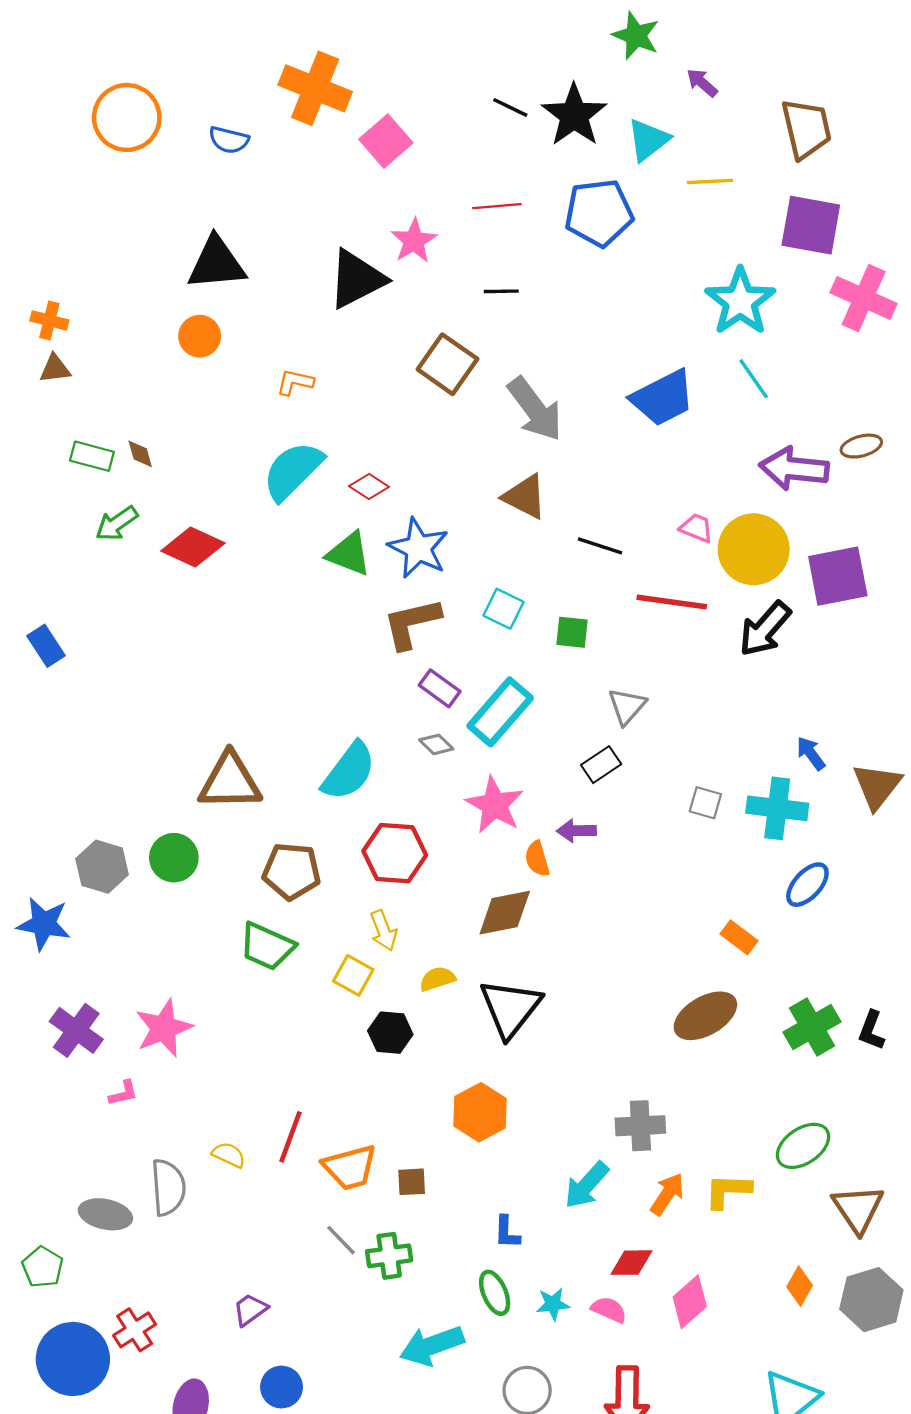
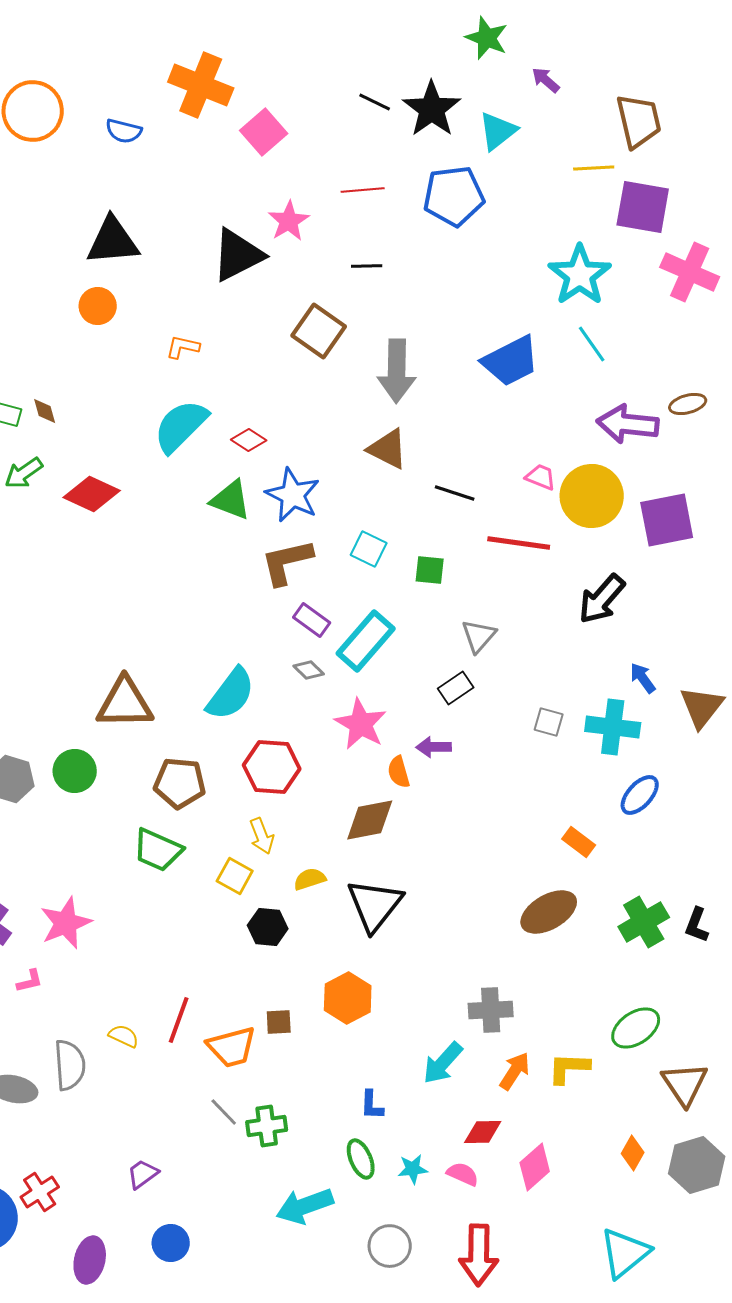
yellow line: (710, 181) -> (594, 168), moved
gray arrow: (535, 409) -> (397, 371), turned 38
black arrow: (765, 629) -> (602, 599), moved
brown square: (412, 1182) -> (279, 1022), moved

